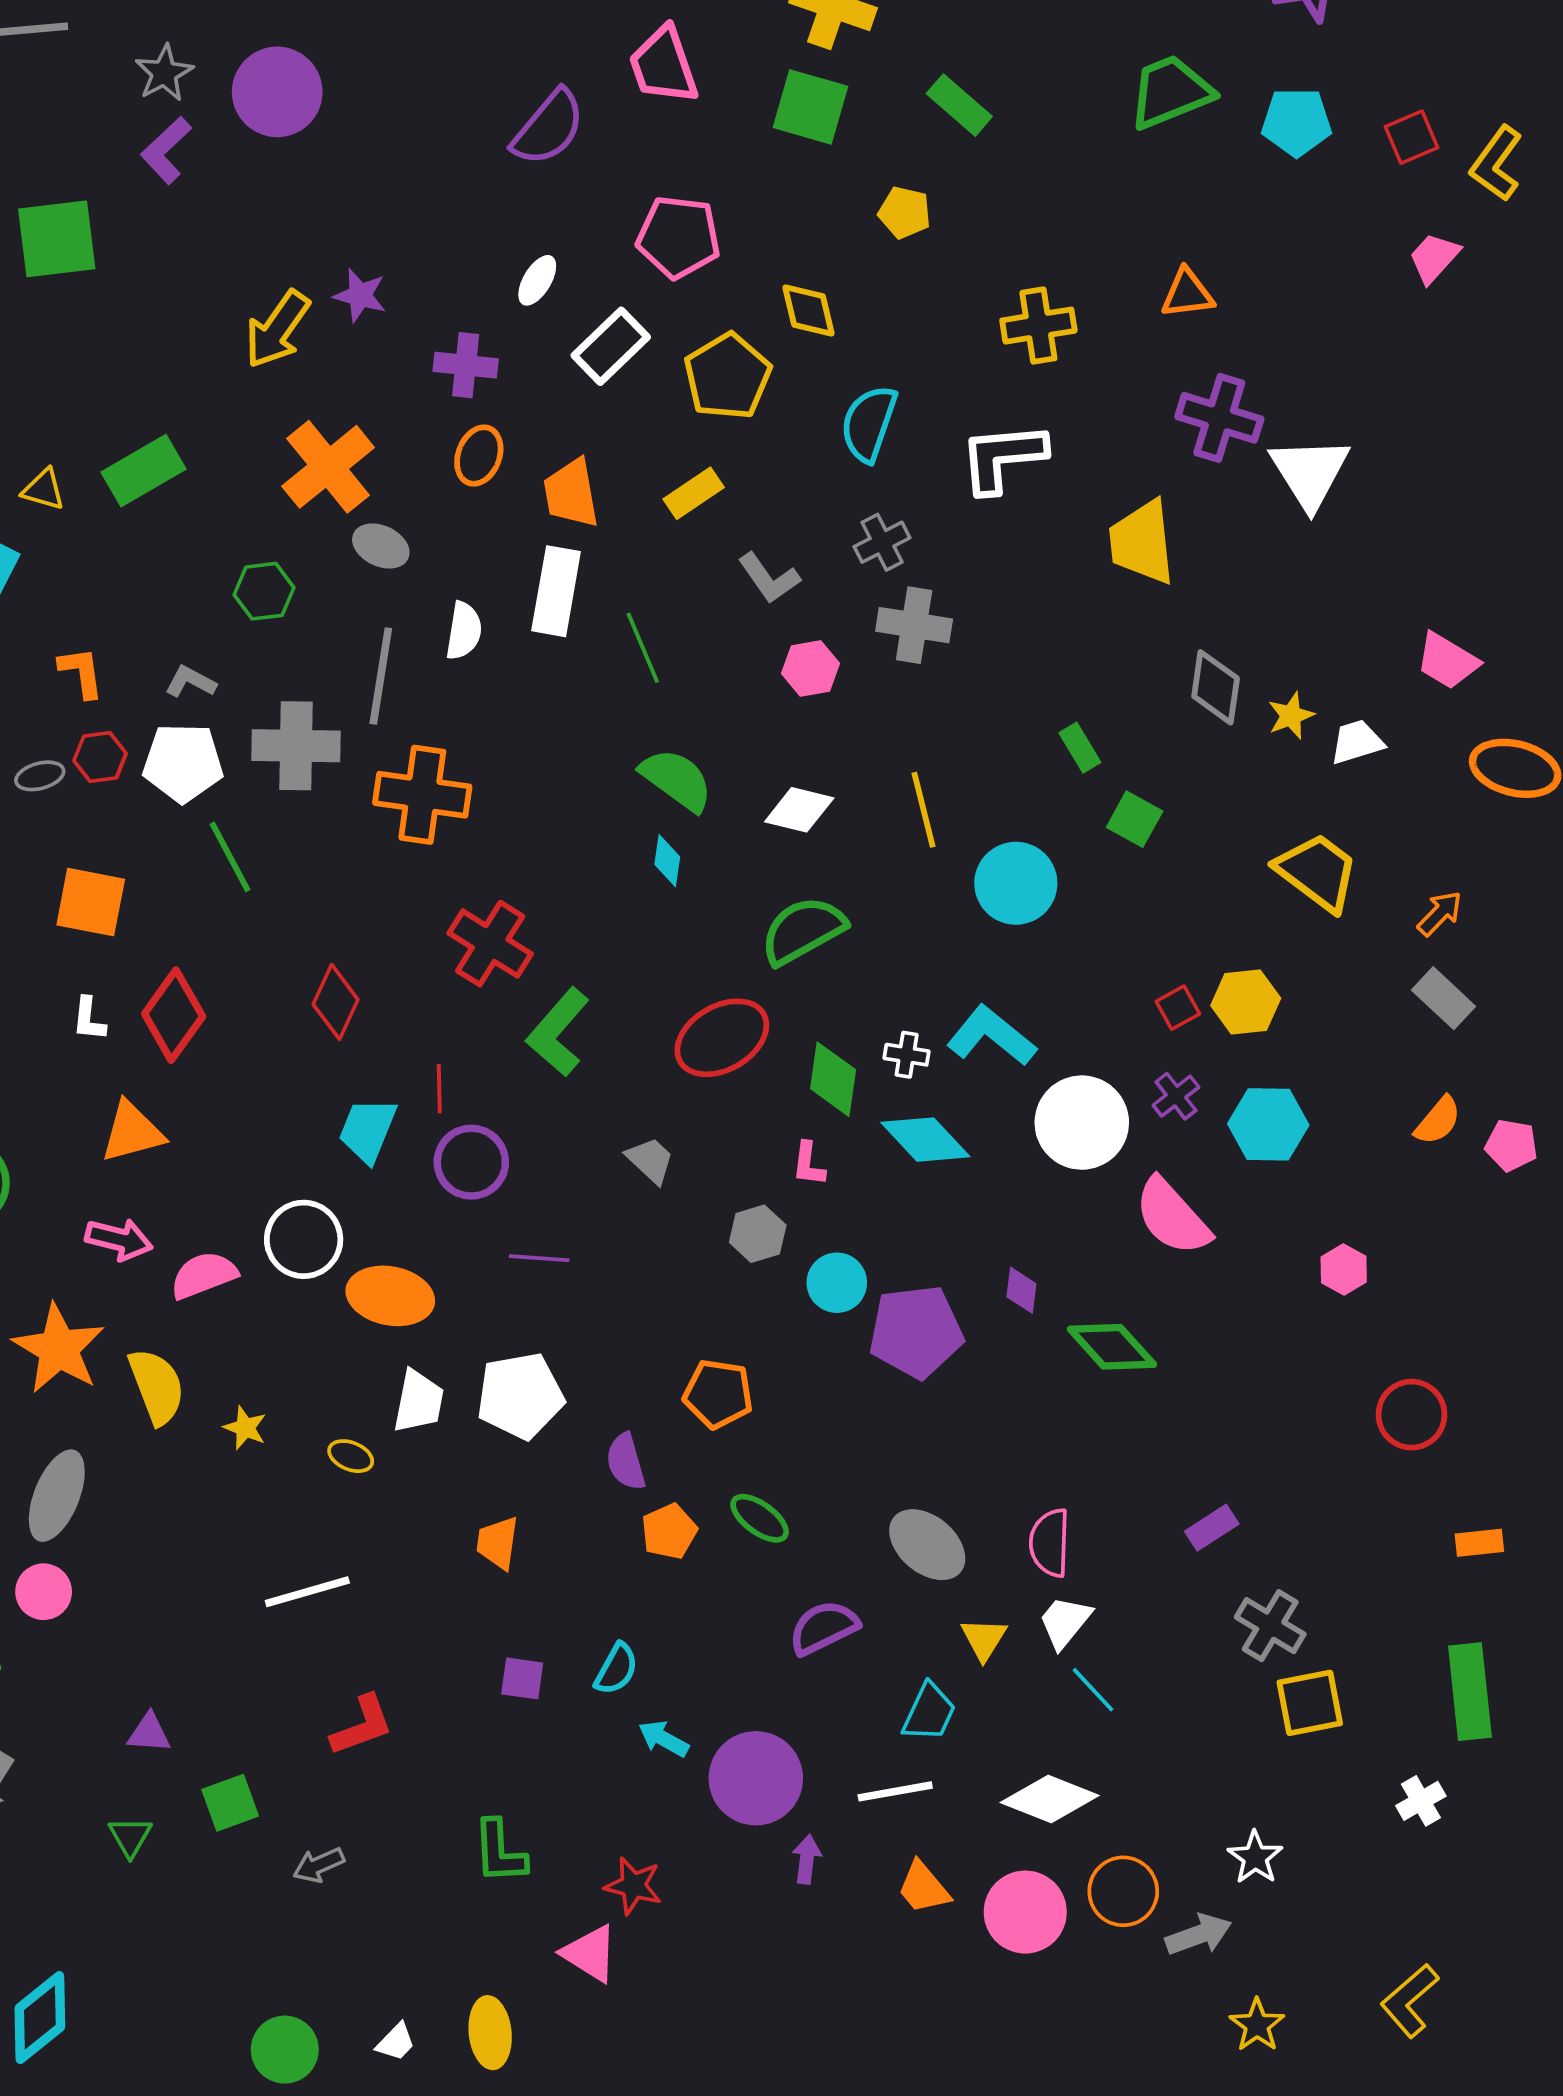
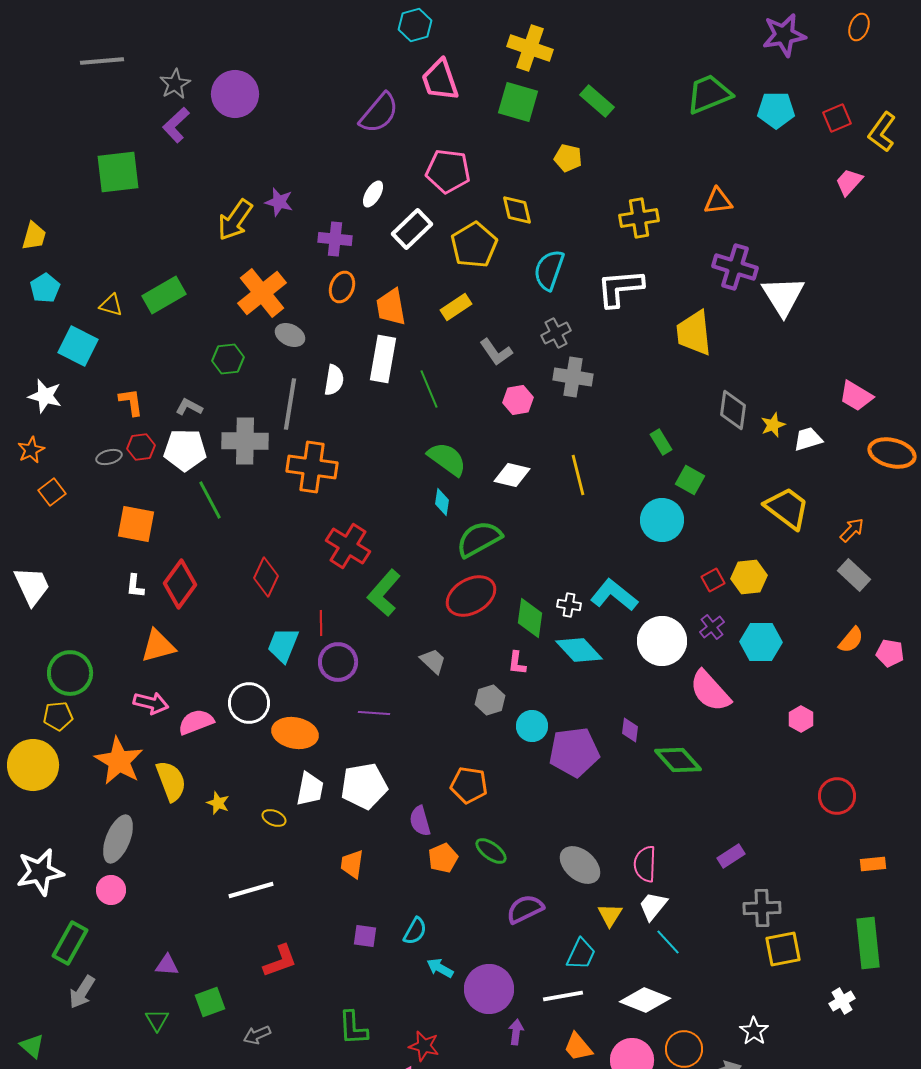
cyan circle: (1016, 883) -> (662, 520), moved
green semicircle: (803, 930) -> (479, 539), moved
gray cross: (1270, 1626) -> (762, 908), turned -33

